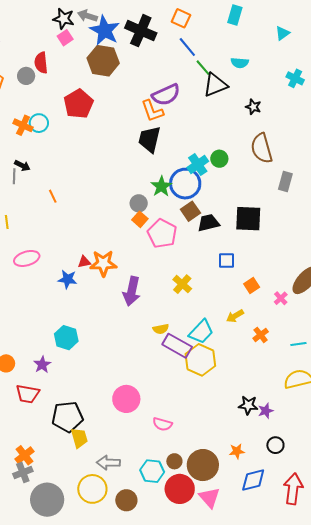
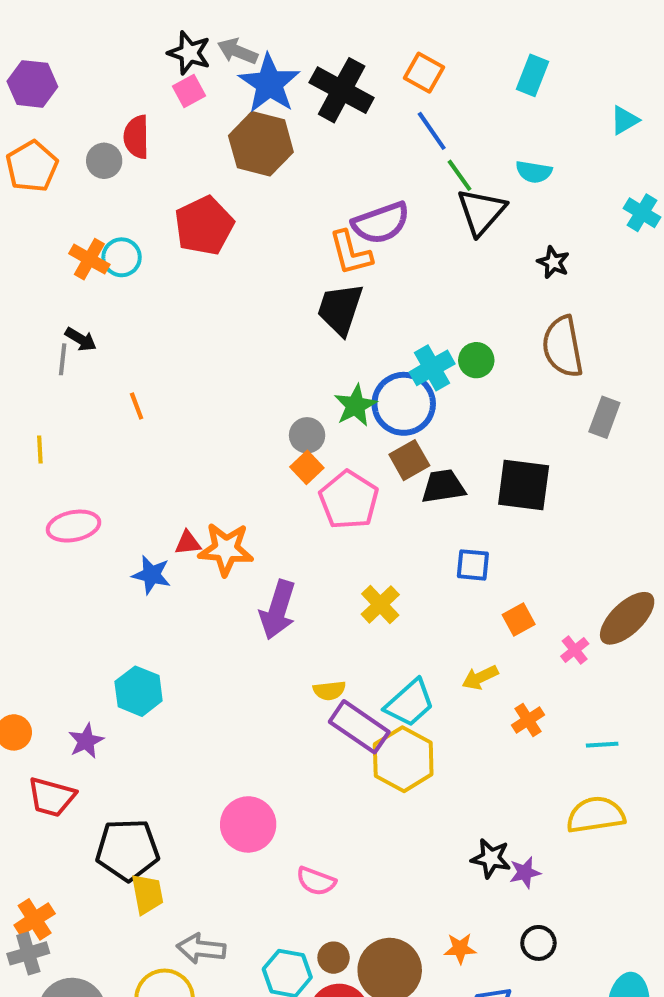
black triangle: (215, 85) -> (481, 212), turned -32

